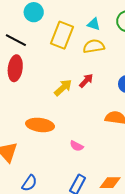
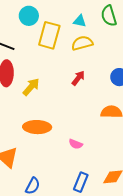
cyan circle: (34, 12) -> (29, 16), moved
yellow arrow: (63, 88) -> (31, 87), moved

